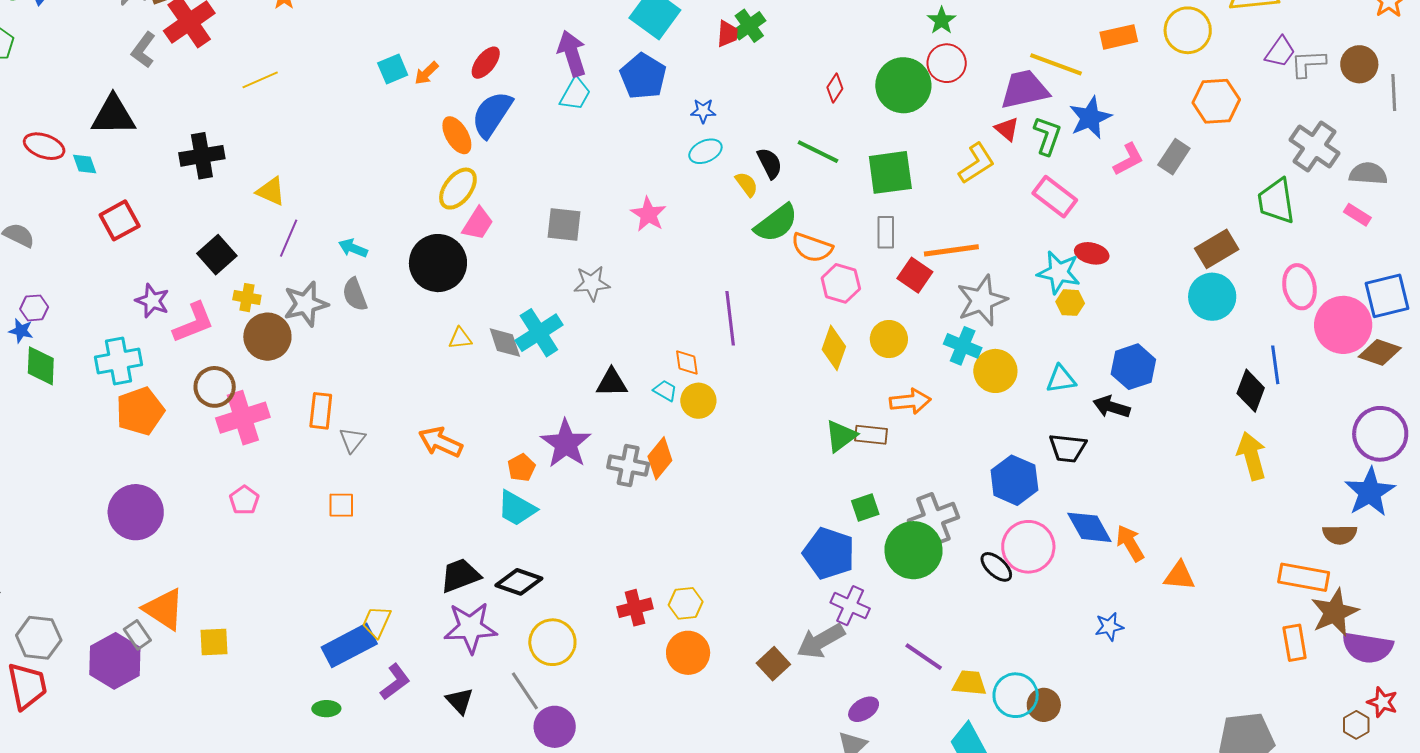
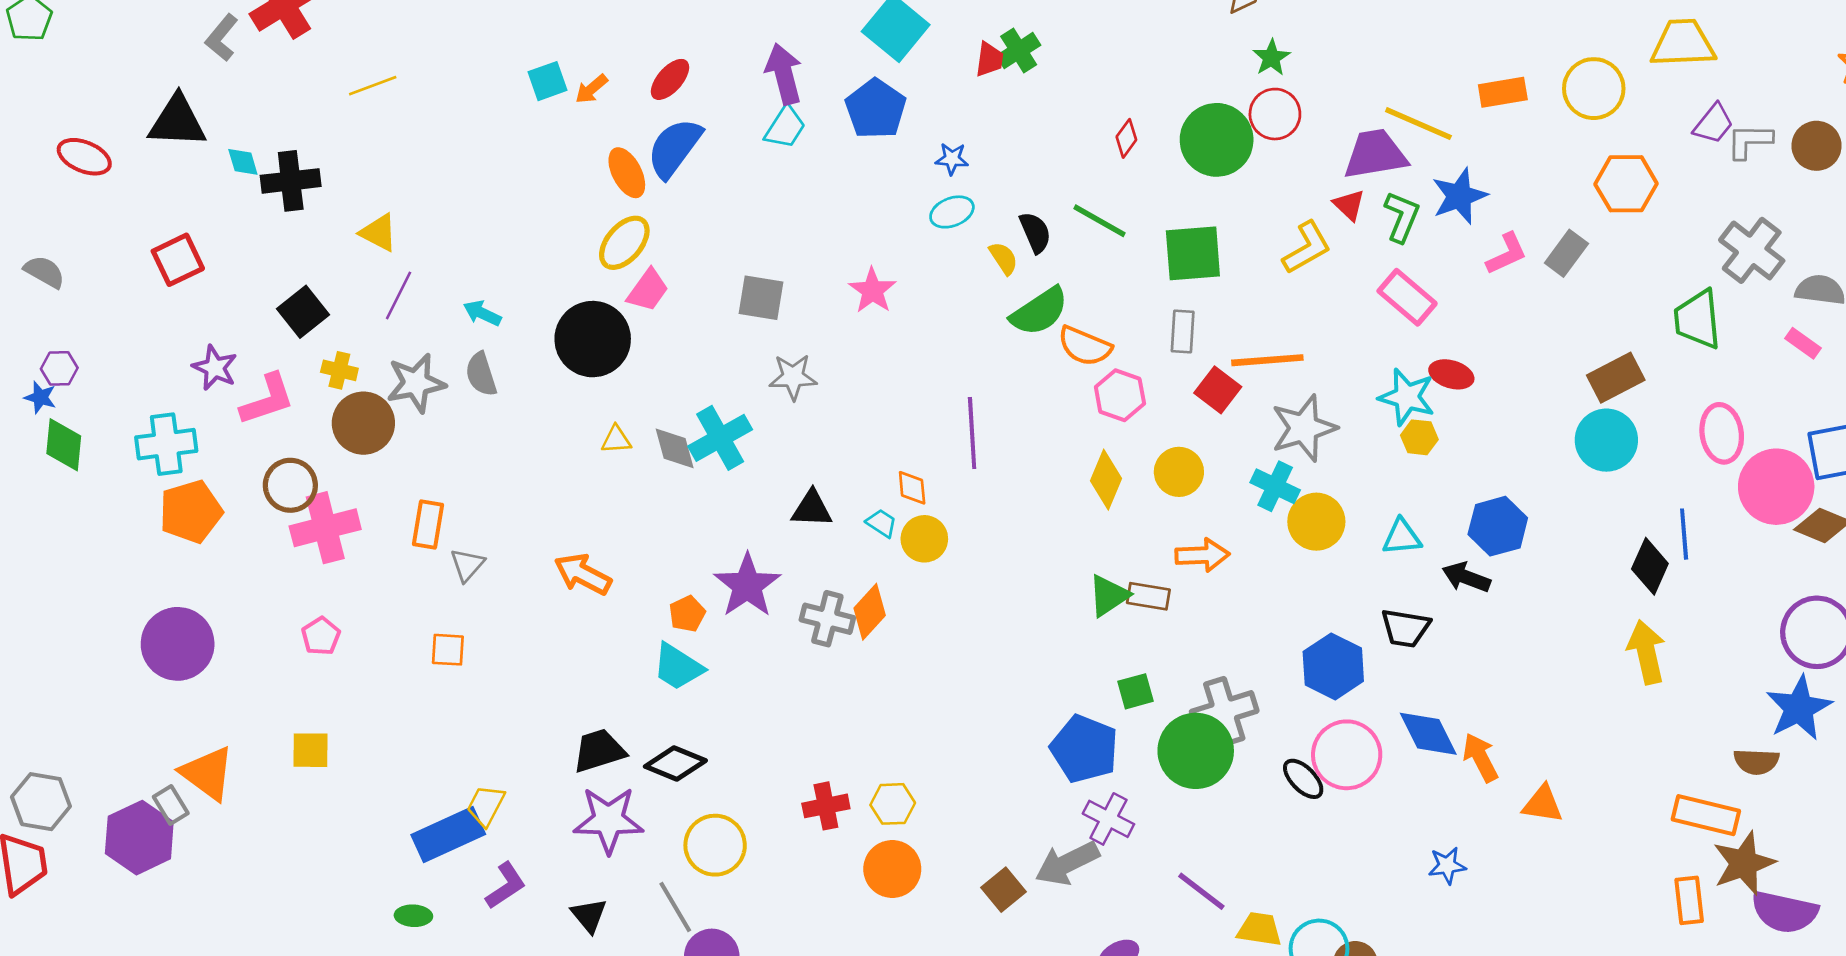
cyan diamond: (85, 164) -> (243, 162), moved
yellow square: (214, 642) -> (311, 750), moved

